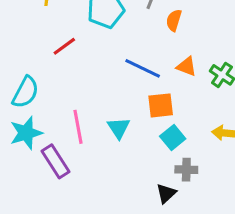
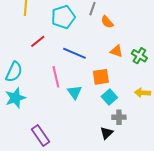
orange semicircle: (174, 20) -> (107, 22), turned -56
blue line: (143, 68) -> (74, 53), moved
pink line: (78, 127) -> (56, 77), moved
purple rectangle: (56, 161) -> (41, 135), moved

